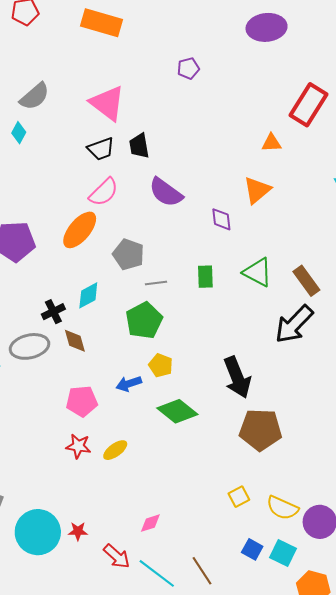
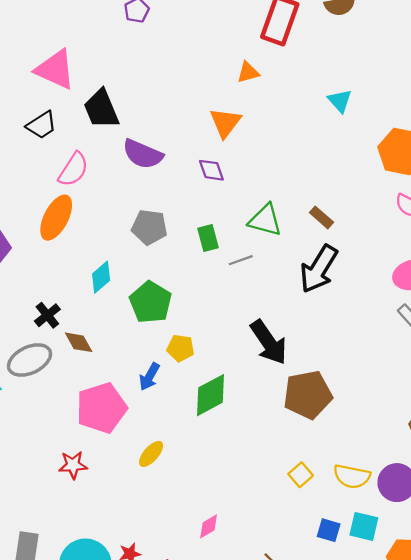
black trapezoid: (139, 146) -> (101, 109), size x1.4
black trapezoid: (101, 149) -> (42, 125), moved
orange triangle: (257, 190) -> (225, 123), moved
gray pentagon: (128, 254) -> (149, 227), moved
brown rectangle: (306, 281) -> (321, 217), size x0.7
gray line: (156, 283) -> (241, 260), moved
cyan diamond: (88, 295) -> (101, 277), moved
blue arrow: (129, 384) -> (149, 377), turned -30
pink pentagon: (82, 401) -> (101, 408), size x1.4
green diamond: (177, 411) -> (210, 395), turned -54
red star: (78, 446) -> (73, 465), moved

